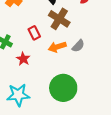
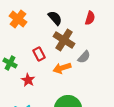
gray semicircle: (78, 46) -> (84, 57), moved

